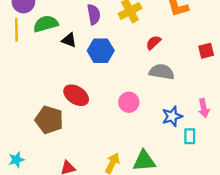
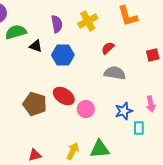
red ellipse: (76, 95) -> (64, 96), moved
pink circle: (129, 102) -> (86, 109), moved
brown pentagon: (49, 120) -> (35, 104), moved

